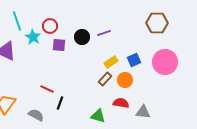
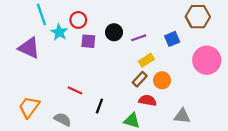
purple line: (104, 33) -> (139, 38), moved
blue square: (134, 60) -> (172, 39), moved
black line: (60, 103) -> (99, 106), moved
red semicircle: (121, 103) -> (148, 100), moved

